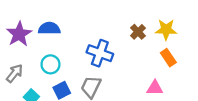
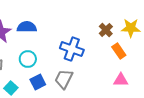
orange rectangle: (168, 58) -> (119, 51), moved

